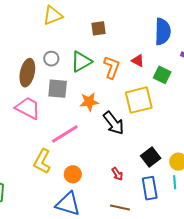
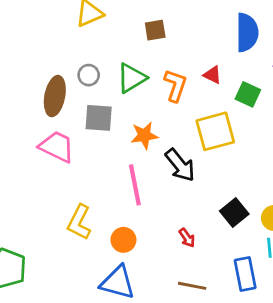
pink line: (65, 134) -> (135, 185), moved, turned -68
blue rectangle: (150, 188) -> (245, 274), moved

